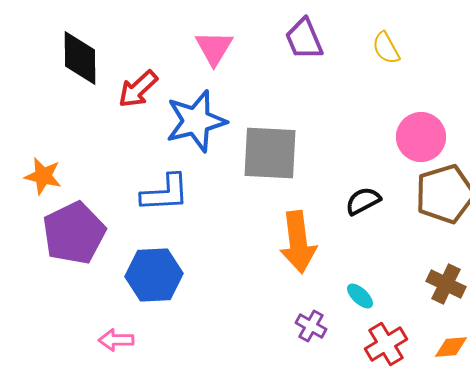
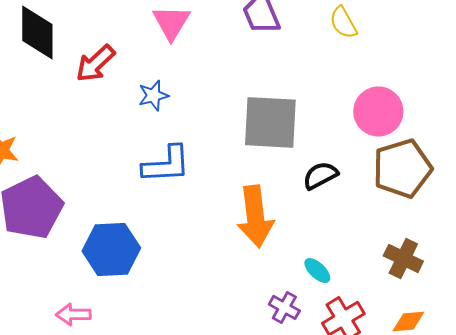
blue star: (196, 121) -> (153, 95), size x0.5
gray square: (270, 153) -> (270, 122), moved
blue L-shape: (165, 193) -> (166, 164), moved
purple cross: (311, 326) -> (284, 307), moved

